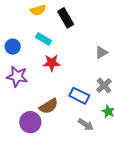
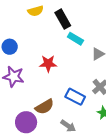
cyan rectangle: (43, 39) -> (75, 39), moved
gray arrow: (86, 125) -> (68, 126), moved

